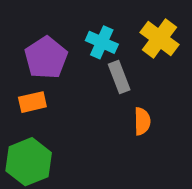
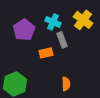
orange rectangle: (32, 102) -> (46, 53), moved
orange semicircle: (142, 121) -> (66, 84), moved

